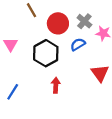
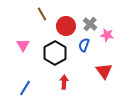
blue semicircle: (78, 44) -> (84, 45), turned -40

